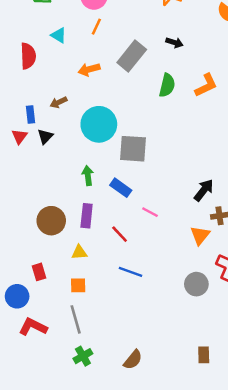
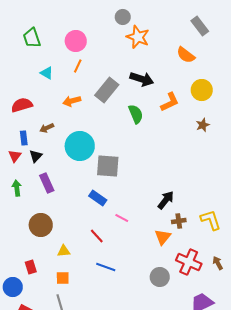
black arrow: (174, 43) -> (142, 79), size x1.6
red semicircle: (28, 56) -> (22, 105), moved, turned -105
green semicircle: (167, 85) -> (136, 114), turned -36
orange L-shape: (206, 85) -> (170, 102), moved
green arrow: (88, 176) -> (17, 188), moved
purple rectangle: (87, 216) -> (47, 183), moved, turned -30

